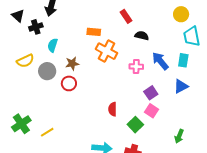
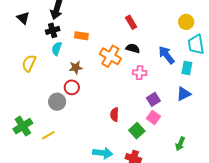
black cross: (36, 27) -> (53, 30), moved
orange rectangle: (94, 32) -> (81, 36), moved
black semicircle: (142, 36) -> (133, 48), moved
yellow semicircle: (25, 61) -> (29, 63), turned 138
blue arrow: (160, 61) -> (167, 55), moved
gray circle: (47, 71) -> (57, 102), moved

